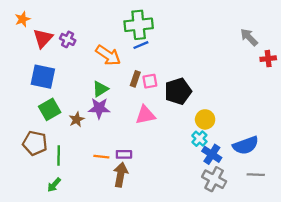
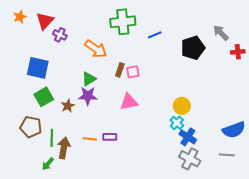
red triangle: (43, 38) -> (45, 21), moved
blue line: (141, 45) -> (155, 35), moved
black pentagon: (178, 91) -> (193, 48), moved
blue semicircle: (246, 145) -> (234, 130), moved
brown arrow: (121, 175) -> (64, 148), moved

